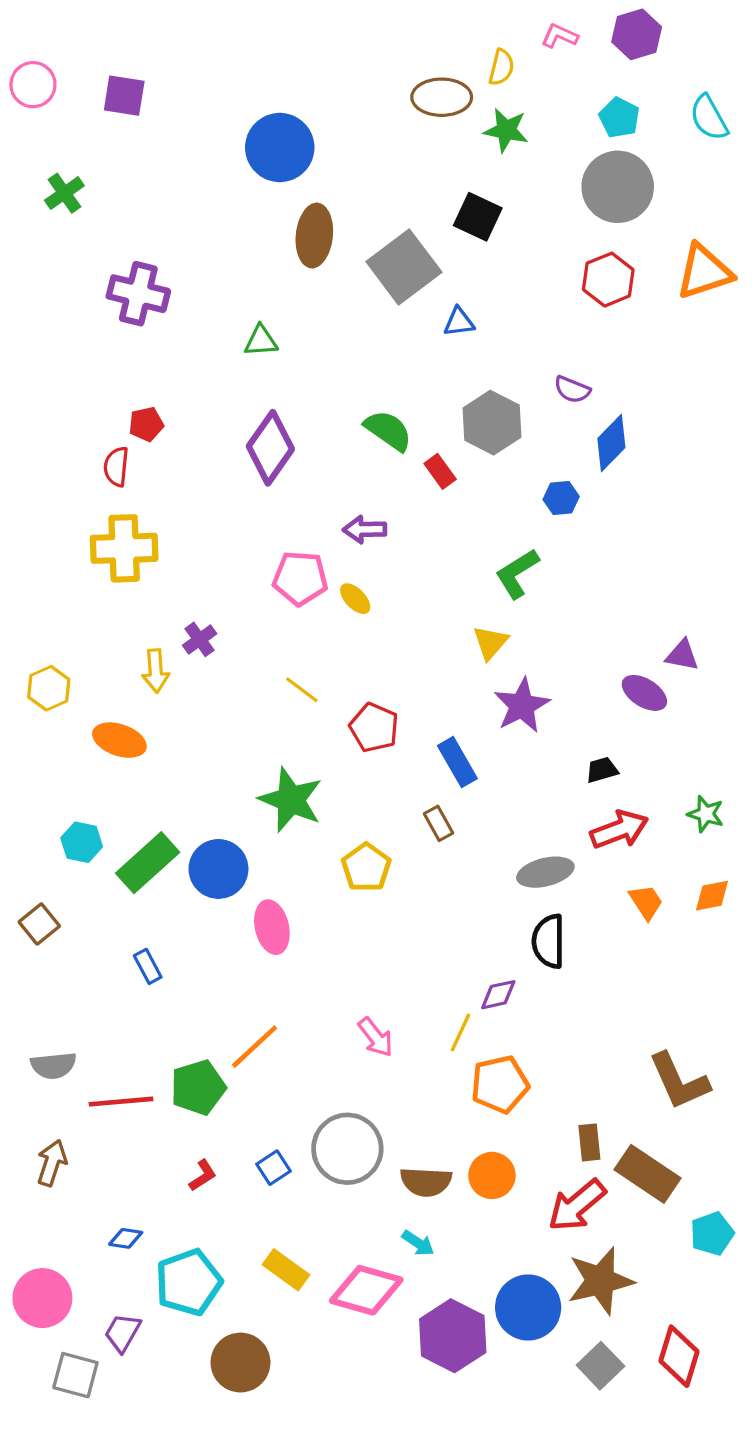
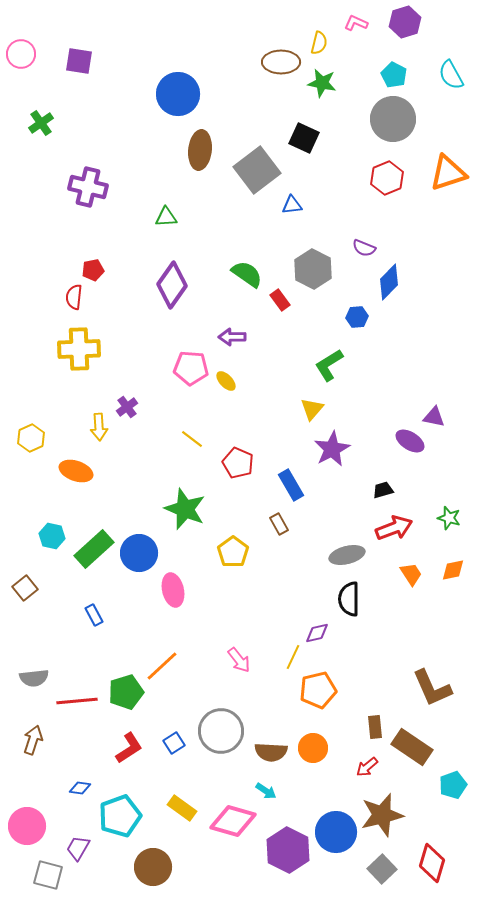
red L-shape: (203, 1175) -> (129, 748), size x1.5
red arrow: (577, 1205) -> (367, 767), size x0.6

